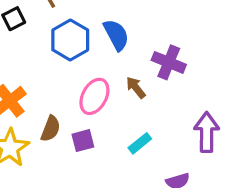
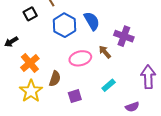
pink ellipse: (94, 96) -> (80, 58), turned 50
purple square: (83, 141) -> (75, 96), moved

